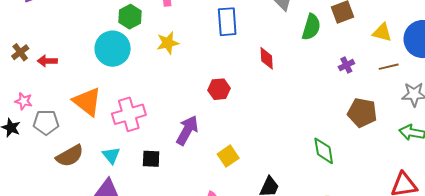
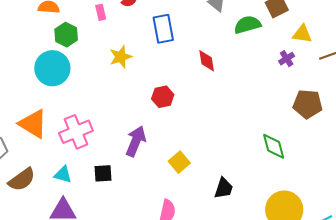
green semicircle: (311, 27) -> (247, 25), turned -116
yellow triangle: (382, 33) -> (302, 34), moved
yellow star: (168, 43) -> (121, 57), moved
cyan triangle: (111, 155) -> (63, 175), turned -30

